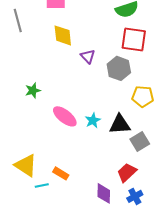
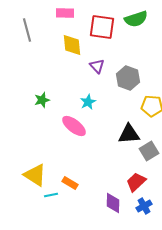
red square: (134, 39) -> (102, 27), moved
cyan star: (93, 120) -> (88, 102), moved

